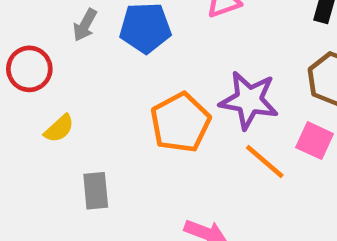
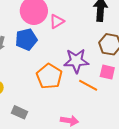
gray rectangle: (96, 191) -> (20, 112), turned -49

